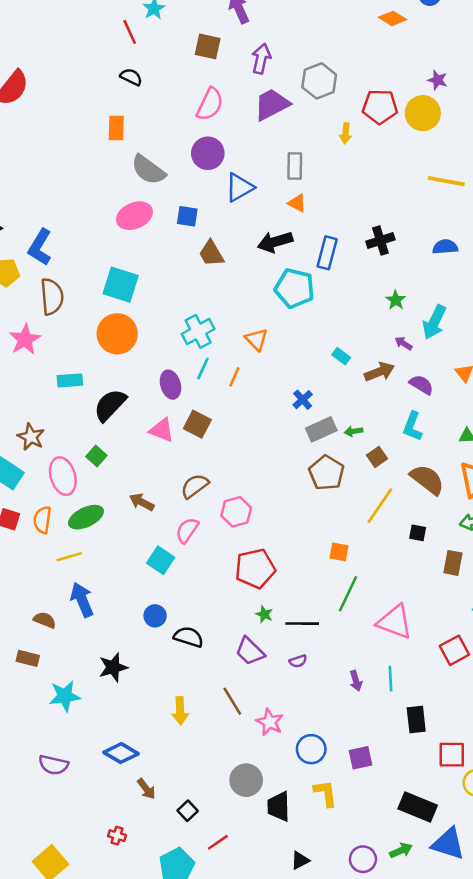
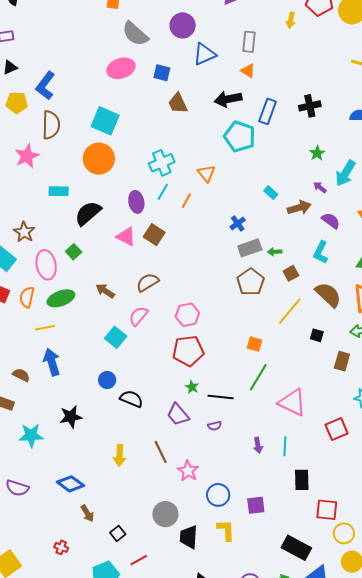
pink hexagon: (236, 512) -> (187, 315), moved

